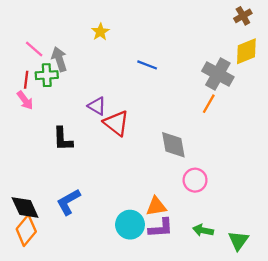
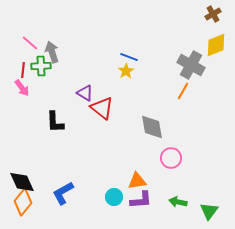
yellow star: (100, 32) -> (126, 71), moved
blue L-shape: (68, 202) -> (63, 193), moved
cyan circle: (130, 225) -> (114, 197), size x0.7

